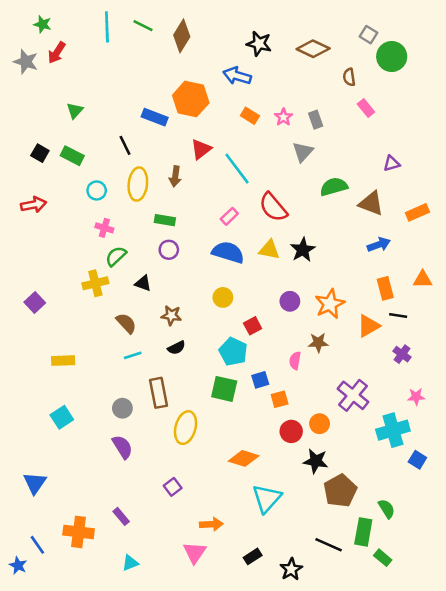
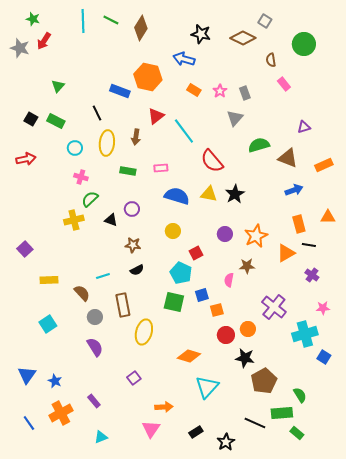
gray square: (368, 35) -> (265, 21), moved
pink rectangle: (229, 216) -> (161, 168), moved, turned 40
purple circle: (169, 250) -> (132, 209), moved
purple square: (35, 303) -> (25, 249), moved
brown semicircle: (126, 323) -> (82, 293), moved
orange cross: (79, 532) -> (61, 413), turned -35
green rectangle: (363, 532) -> (282, 413), turned 75
blue star: (18, 565) -> (55, 381), moved

